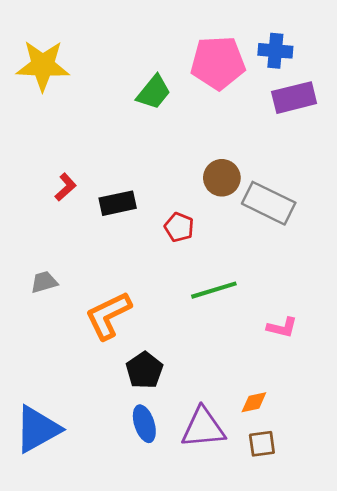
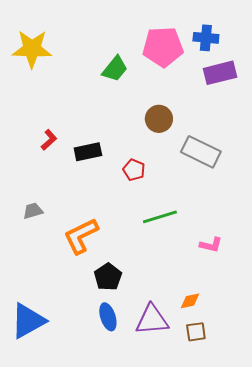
brown circle: (222, 178) -> (159, 119), moved

